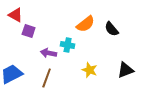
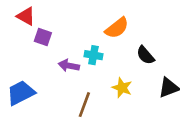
black semicircle: (112, 29) -> (145, 55), moved
brown line: (47, 78) -> (84, 105), moved

